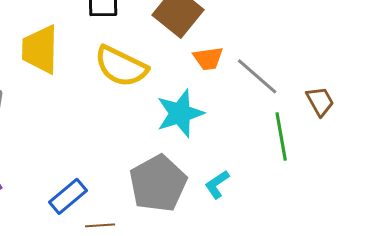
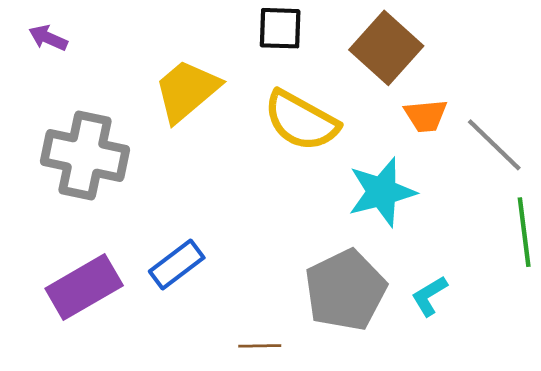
yellow trapezoid: (40, 49) -> (187, 91), turned 46
blue rectangle: (68, 196) -> (177, 264), moved

